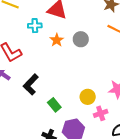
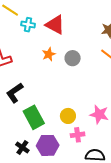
cyan cross: (35, 26) -> (28, 25), moved
green rectangle: (54, 105) -> (34, 117), size x1.6

